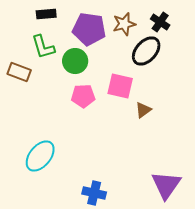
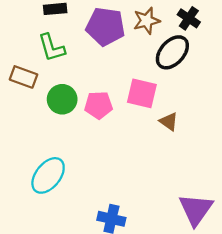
green circle: (75, 61) -> (62, 99), moved
brown triangle: (143, 110) -> (169, 122), turned -48

